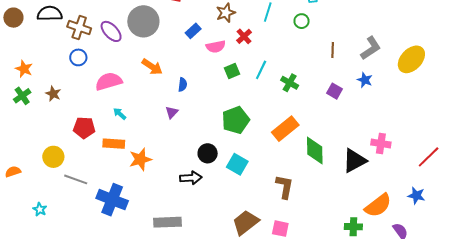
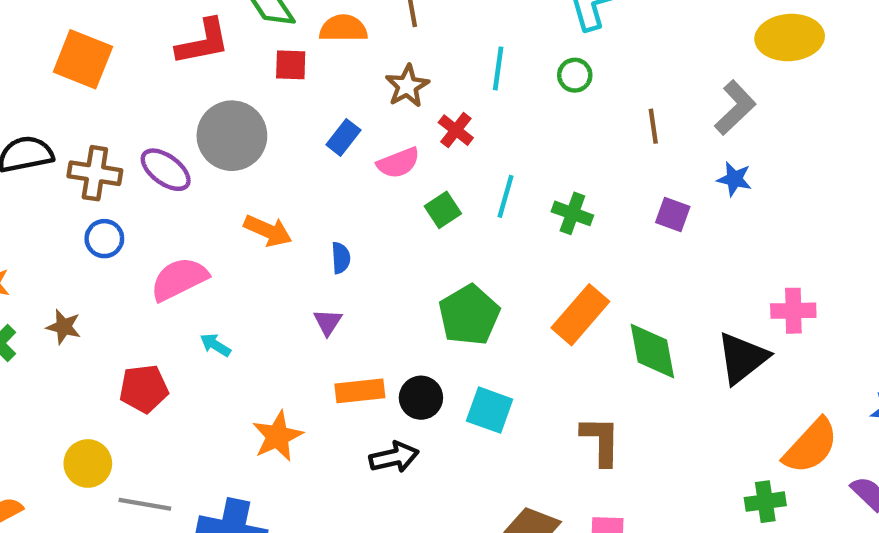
yellow ellipse: (411, 59) -> (790, 38), moved, turned 52
orange rectangle: (114, 144) -> (360, 391), moved

